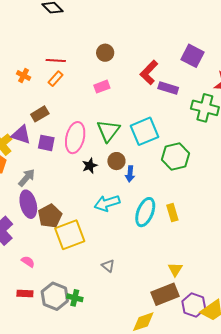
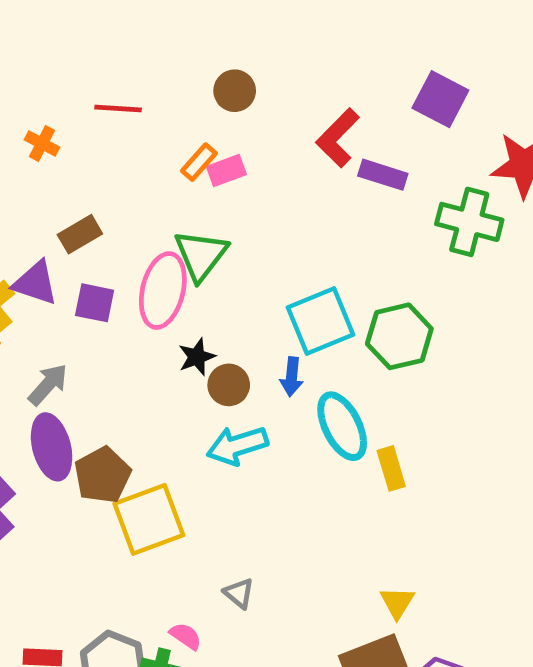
orange rectangle: (55, 79) -> (199, 162), moved
green triangle: (108, 131) -> (201, 255), moved
cyan square: (144, 131) -> (320, 321), moved
brown circle: (116, 161) -> (229, 385), moved
cyan ellipse: (145, 212) -> (342, 426), moved, turned -48
pink semicircle: (28, 262) -> (186, 636), moved

